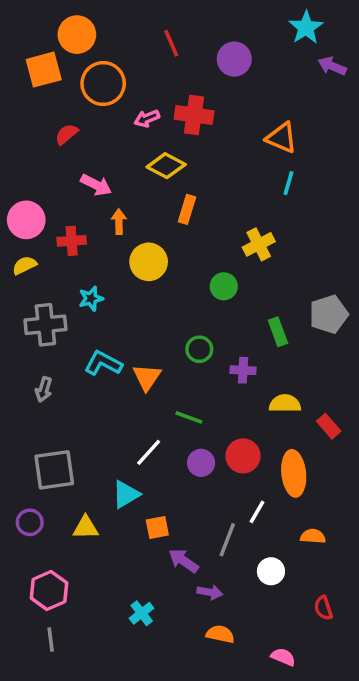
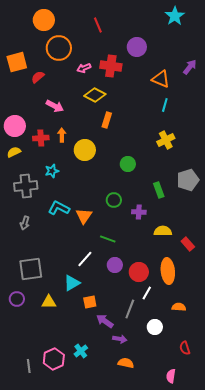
purple circle: (234, 59) -> (137, 47), moved
purple arrow: (332, 66) -> (190, 67), moved, turned 105
orange square: (44, 70) -> (17, 62), moved
orange arrow: (119, 222) -> (62, 135), moved
yellow cross: (259, 244) -> (166, 140), moved
red circle: (243, 456) -> (139, 272), moved
pink hexagon: (49, 590) -> (54, 359), moved
pink semicircle: (283, 657) -> (171, 376), moved, turned -104

